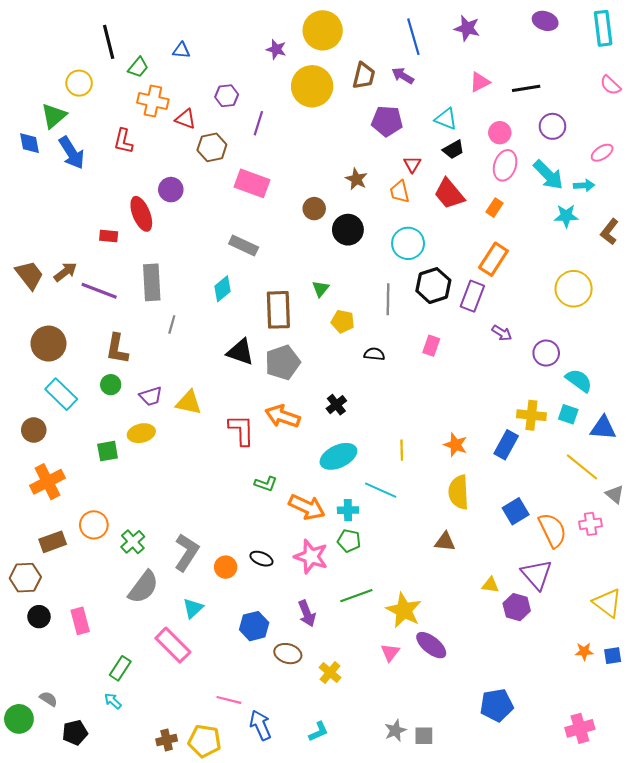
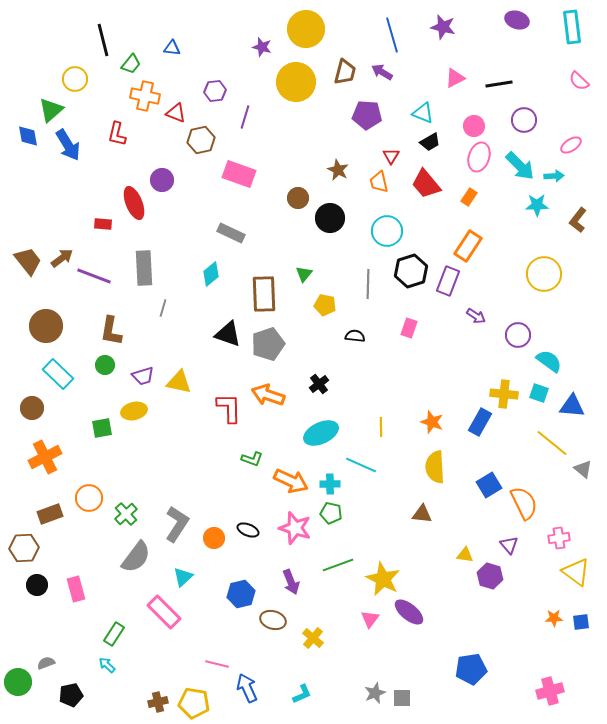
pink cross: (590, 524) -> (559, 538), moved
purple triangle: (537, 574) -> (509, 545), size x0.6
gray semicircle: (48, 699) -> (46, 663), turned -54

